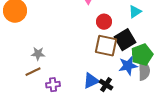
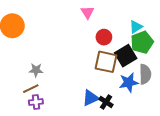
green pentagon: (142, 55) -> (142, 42), moved
gray semicircle: (144, 71) -> (145, 74), moved
purple cross: (53, 85) -> (36, 102), moved

